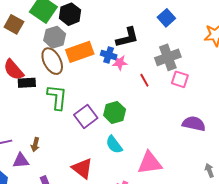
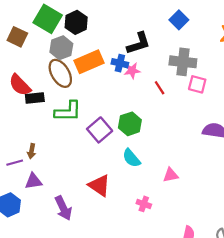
gray cross: (168, 57) -> (183, 62), turned 30
green L-shape: (57, 97) -> (68, 111), turned 88
brown arrow: (35, 145) -> (32, 151), moved
pink triangle: (150, 163) -> (171, 175), size x0.6

